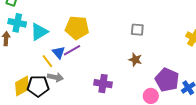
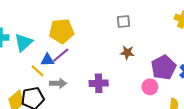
blue triangle: (59, 53) -> (47, 60), turned -40
gray arrow: (55, 77) -> (58, 83), moved
purple pentagon: (167, 80) -> (163, 67), turned 30

